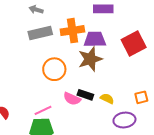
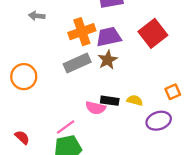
gray rectangle: (40, 33) -> (77, 63), moved
brown star: (90, 59) -> (108, 60), size x0.7
orange circle: (54, 69) -> (24, 77), moved

